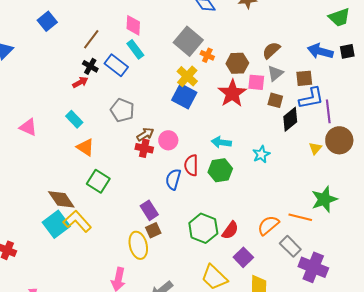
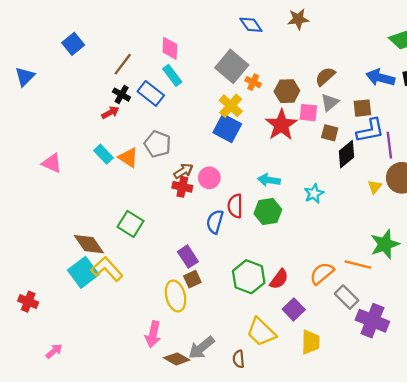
orange triangle: (85, 147) -> (128, 158), moved

